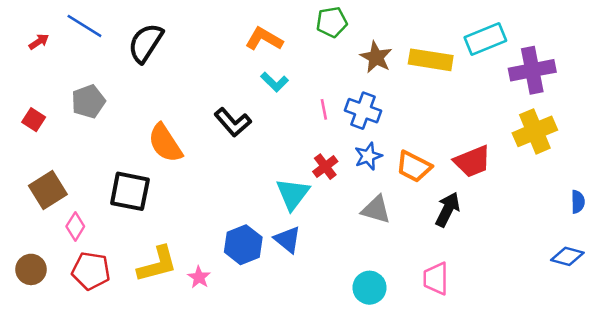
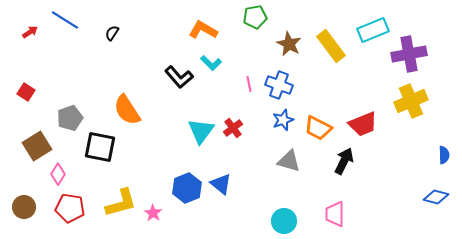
black semicircle: (146, 43) -> (112, 33), size x0.5
yellow rectangle: (431, 60) -> (331, 46), turned 44
gray pentagon: (88, 101) -> (70, 118), moved
black L-shape: (233, 122) -> (179, 77), moved
red cross: (325, 167) -> (233, 128), moved
cyan triangle: (293, 194) -> (201, 131), moved

